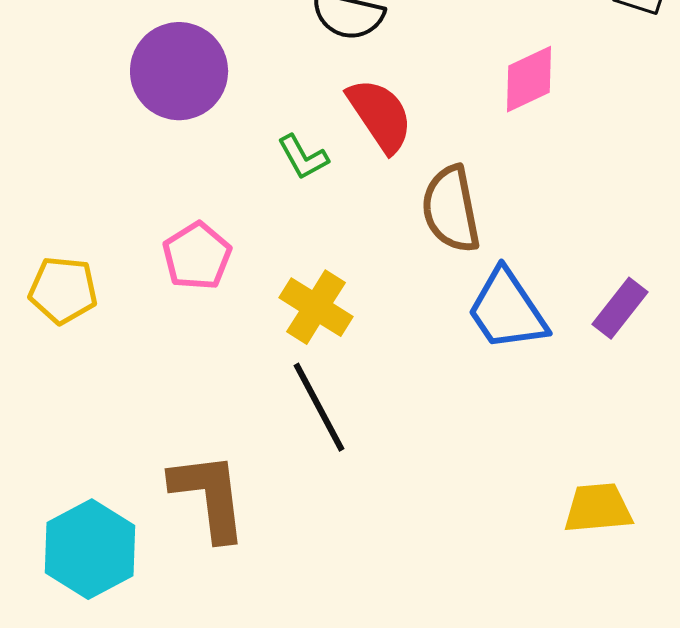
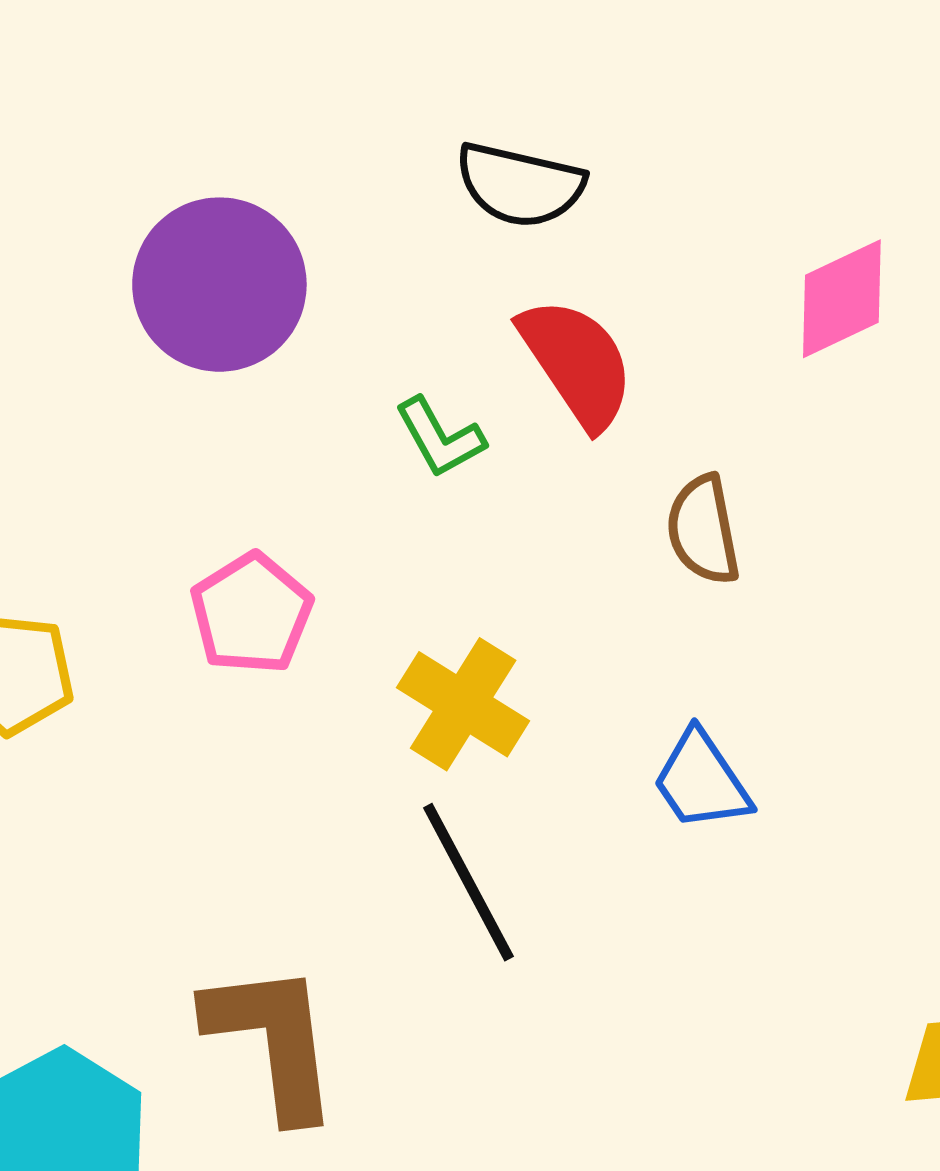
brown semicircle: (451, 209) -> (703, 530), size x0.7
blue trapezoid: (507, 310) -> (701, 781), moved, size x0.7

